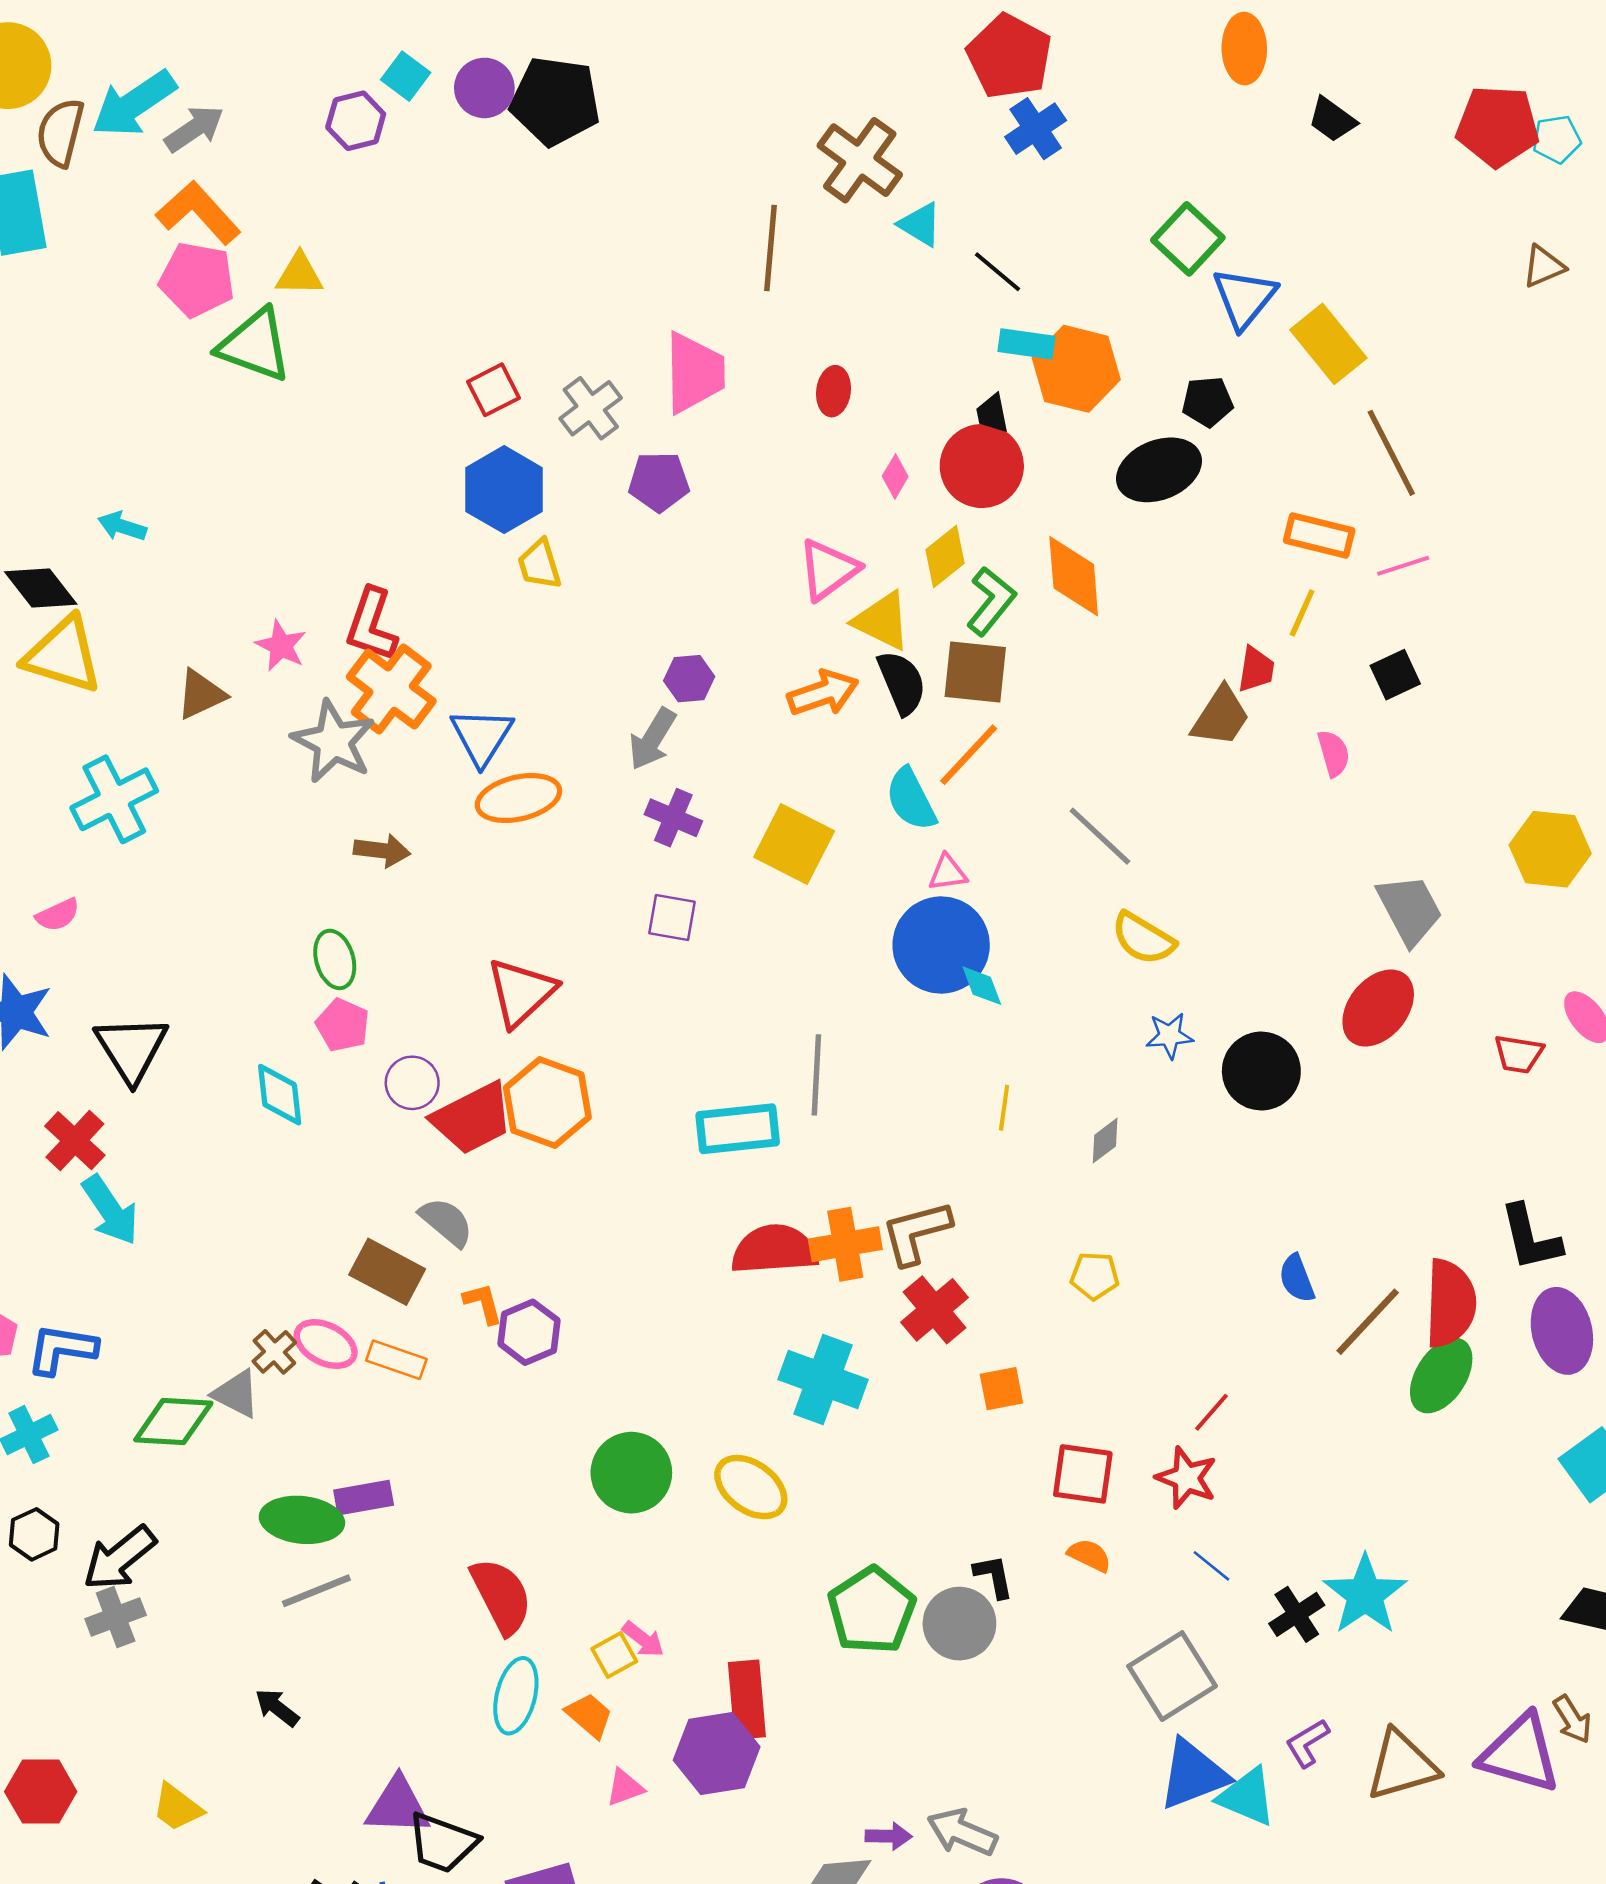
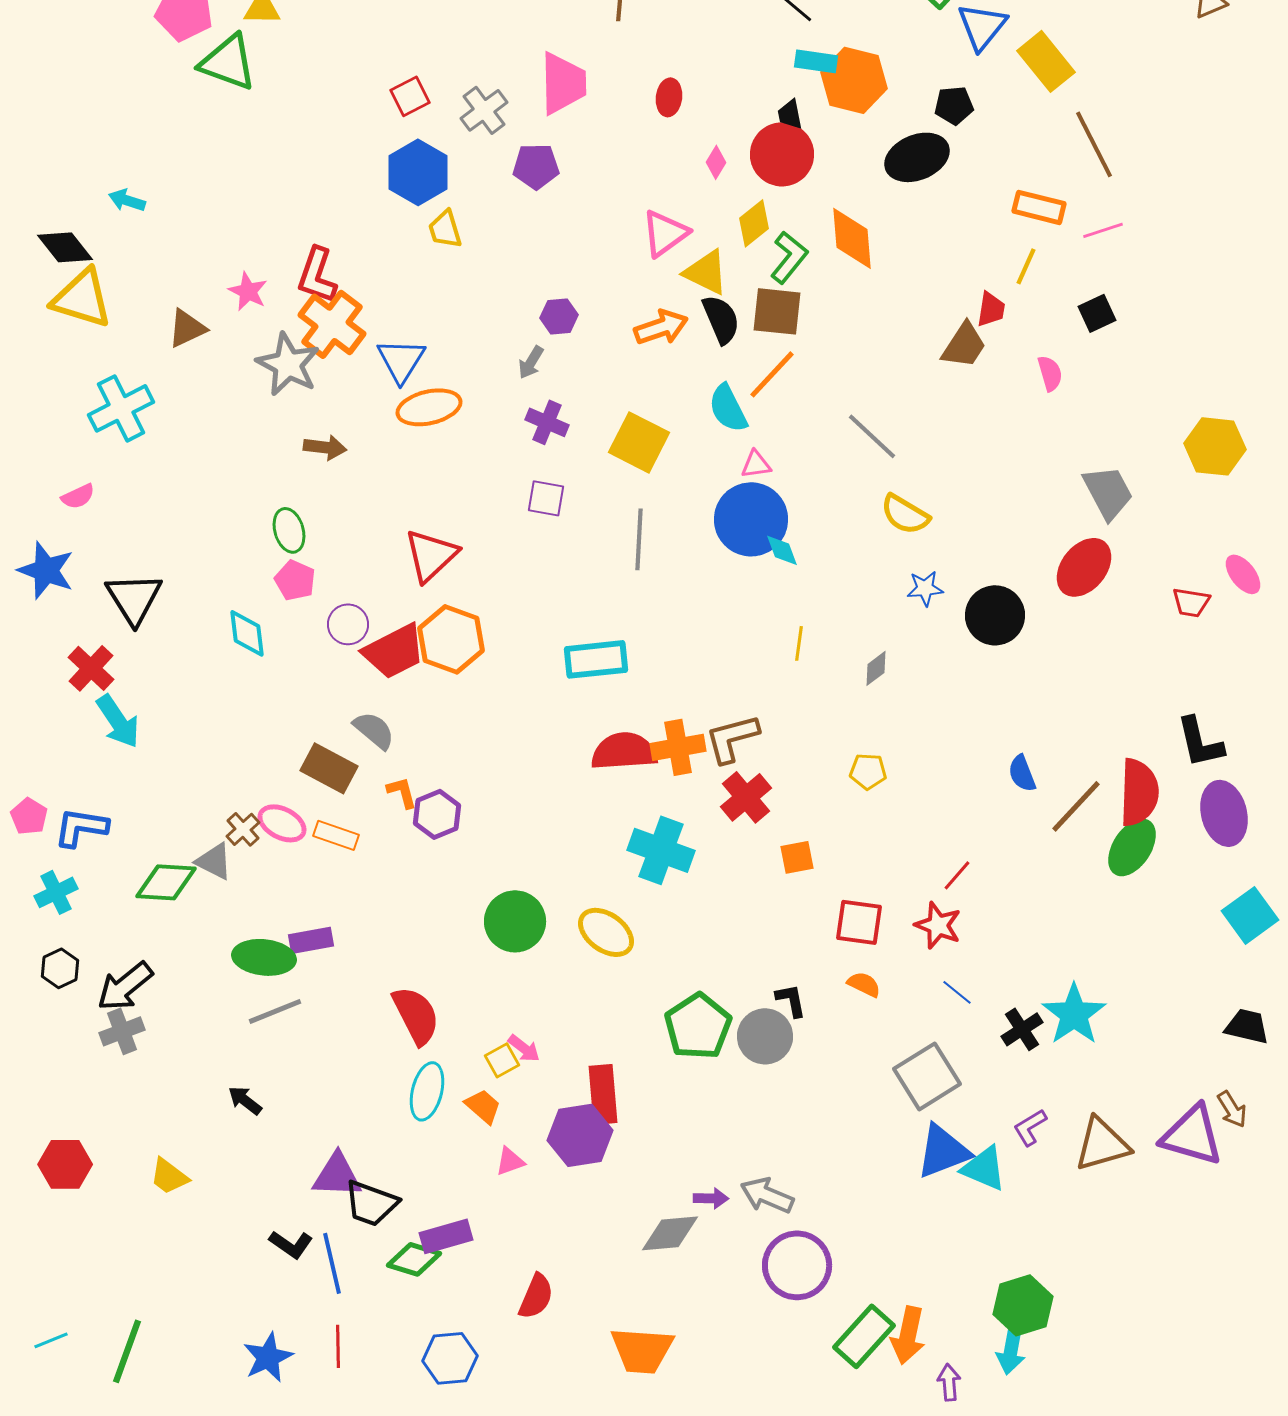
gray arrow: (652, 739) -> (531, 362), size x0.7
gray line: (816, 1075) -> (639, 539), moved

